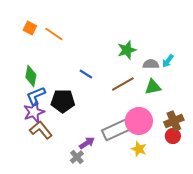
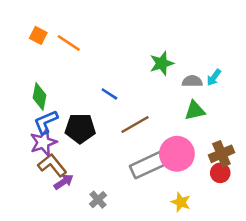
brown line: (123, 84) -> (135, 125), moved
purple arrow: (87, 143) -> (64, 182), moved
yellow star: (139, 149) -> (181, 202), moved

